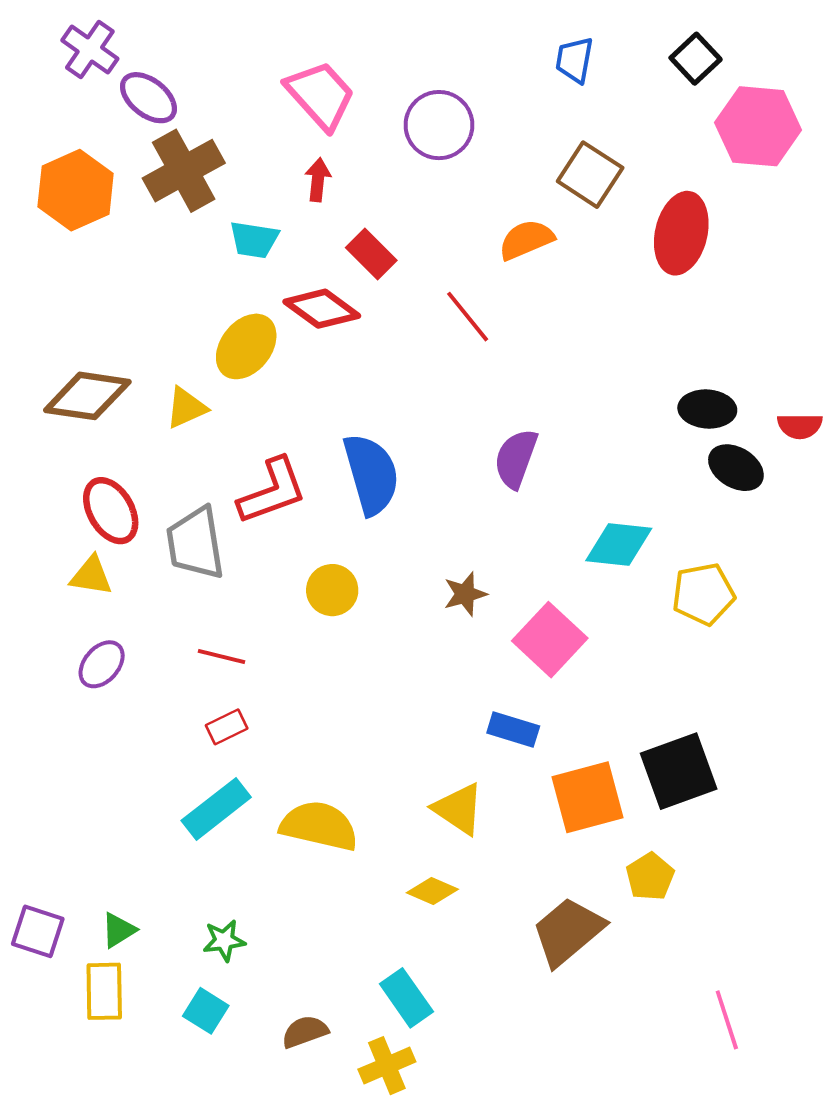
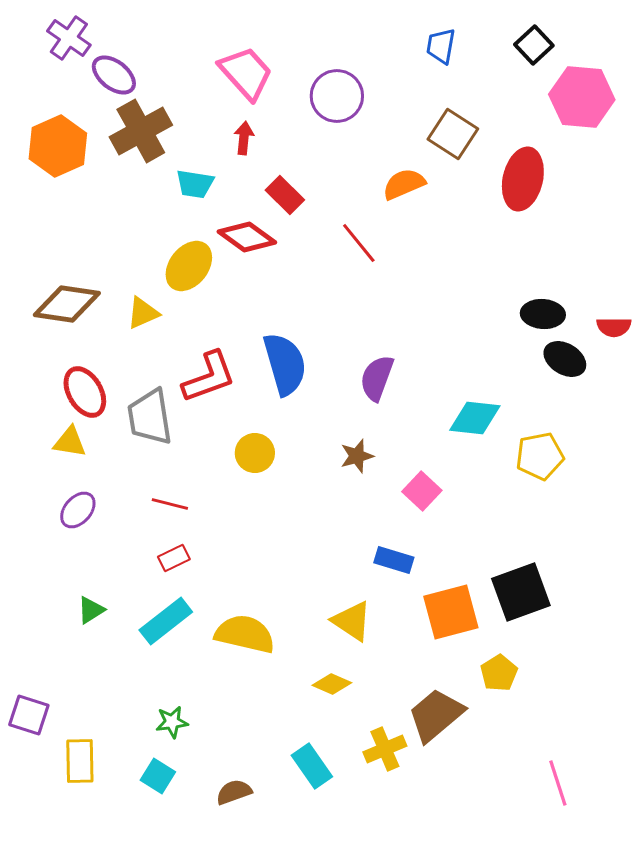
purple semicircle: (516, 459) -> (377, 378), moved
pink square: (550, 640) -> (422, 491), size x0.7
green triangle: (119, 930) -> (91, 610), moved
yellow cross: (387, 1066) -> (385, 749), moved

